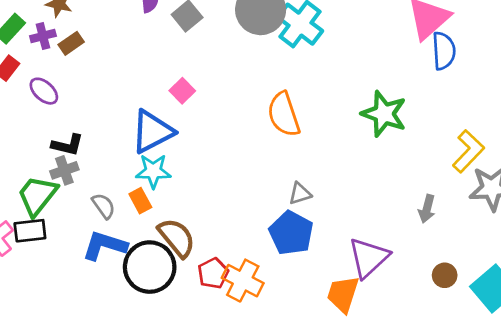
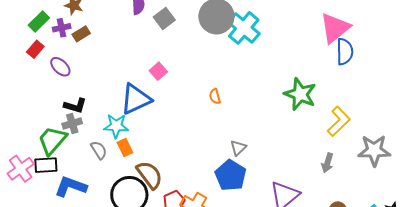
orange semicircle: (284, 114) -> (215, 96), moved, size x0.5
yellow L-shape: (468, 151) -> (339, 121), moved
cyan star: (153, 171) -> (116, 126), moved
gray triangle: (300, 194) -> (238, 148), turned -30
blue L-shape: (105, 245) -> (71, 187), moved

